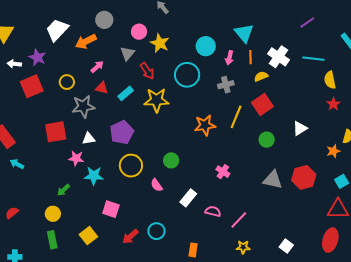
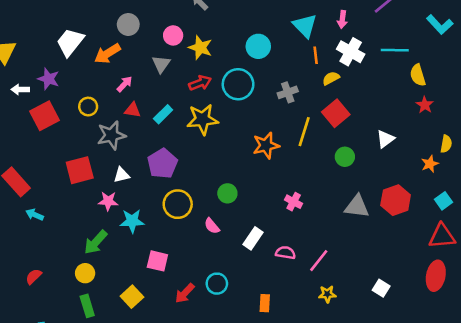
pink arrow: (229, 58) -> (342, 19), moved
red arrow: (147, 71) -> (200, 83), moved, turned -72
green arrow: (63, 190) -> (96, 242), size x1.5

